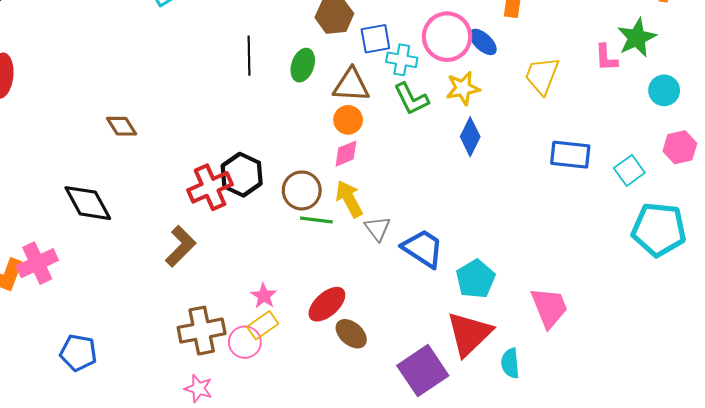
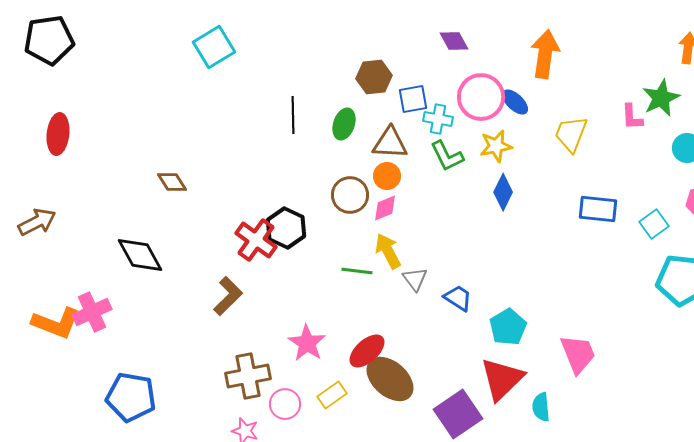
red cross: (210, 187) -> (256, 240), turned -30
brown circle: (302, 190) -> (350, 195), moved
blue trapezoid: (423, 248) -> (458, 298), size x0.7
pink star: (264, 296) -> (307, 343), size x1.5
yellow rectangle: (263, 325) -> (332, 395), moved
brown ellipse: (351, 334) -> (390, 379), size x1.6
pink circle: (245, 342) -> (285, 404), moved
blue pentagon: (78, 353) -> (131, 397), size x1.4

